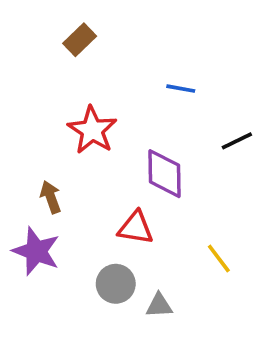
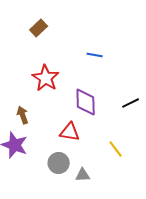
black line: (237, 141) -> (131, 103), moved

